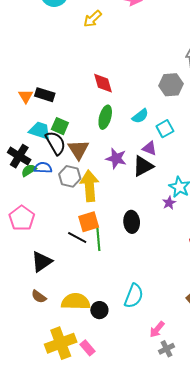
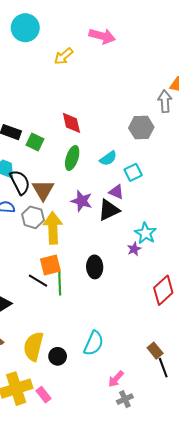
green square: (60, 126) -> (35, 142), moved
yellow semicircle: (76, 301) -> (33, 346), turned -80

